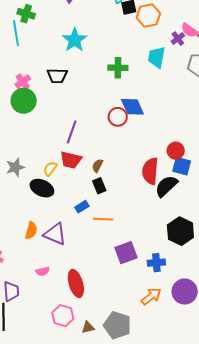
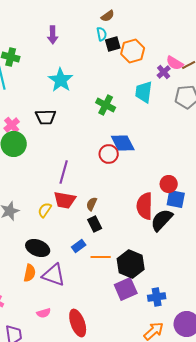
green cross: (118, 68) -> (106, 105), turned 30
black ellipse: (42, 188) -> (38, 248), moved
black hexagon: (180, 231) -> (131, 264), moved

